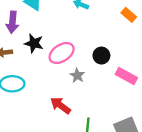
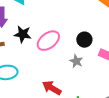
gray star: (77, 75) -> (76, 61), moved

